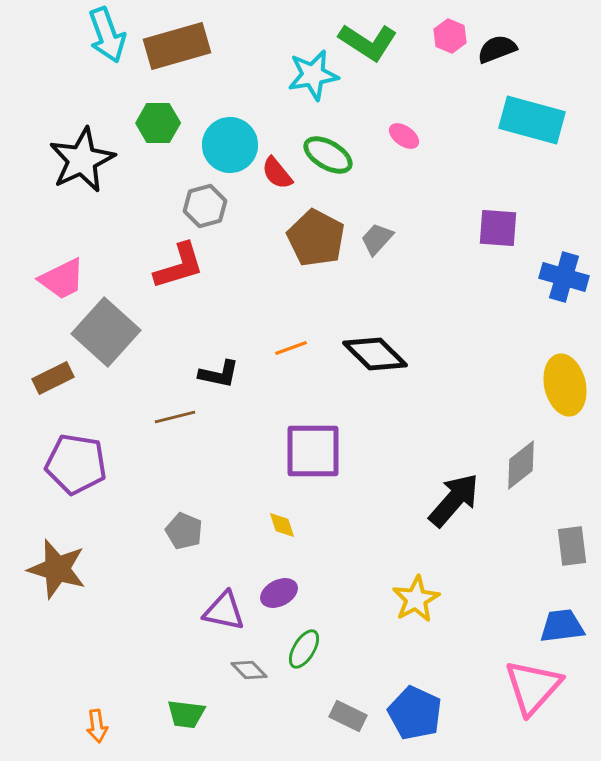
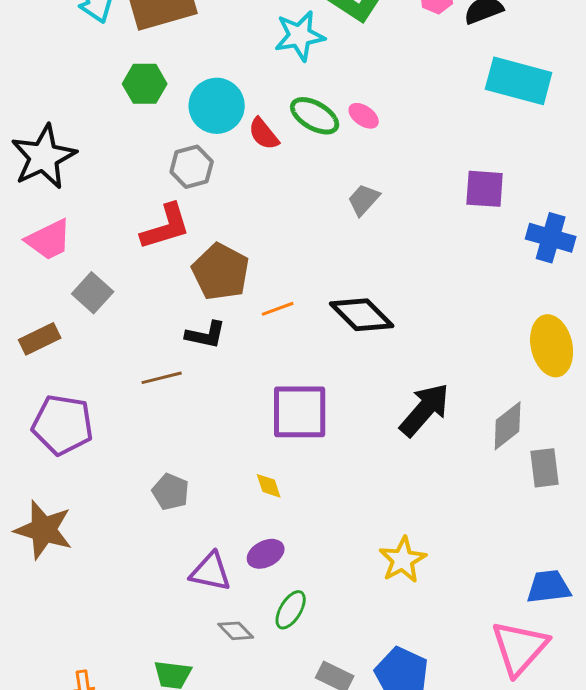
pink ellipse: (404, 136) -> (364, 116), moved
black star: (82, 160) -> (44, 157), moved
brown pentagon: (316, 238) -> (221, 272), moved
gray square: (106, 332) -> (93, 293), size x0.6
black arrow: (454, 500) -> (425, 410), moved
gray rectangle: (572, 546) -> (545, 468), moved

